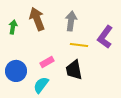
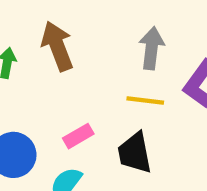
gray arrow: (71, 21) -> (152, 48), moved

